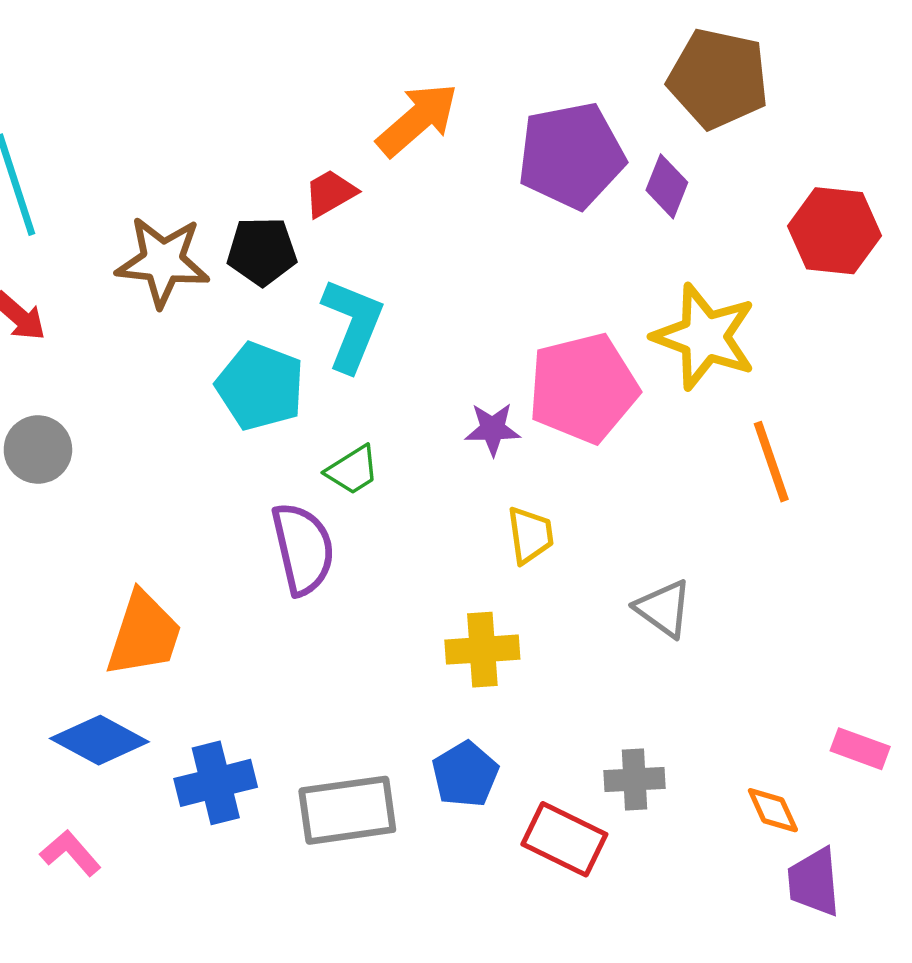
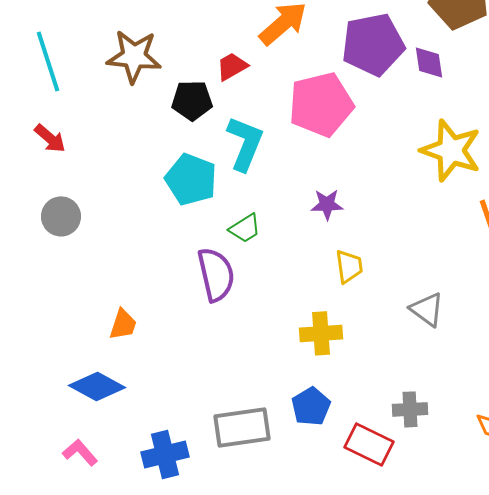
purple diamond: (667, 186) -> (429, 62), turned -30
brown star: (163, 262) -> (134, 56), moved
pink pentagon: (583, 388) -> (321, 104), moved
orange trapezoid: (144, 634) -> (123, 324), size x0.6
blue cross: (216, 783) -> (165, 454), moved

